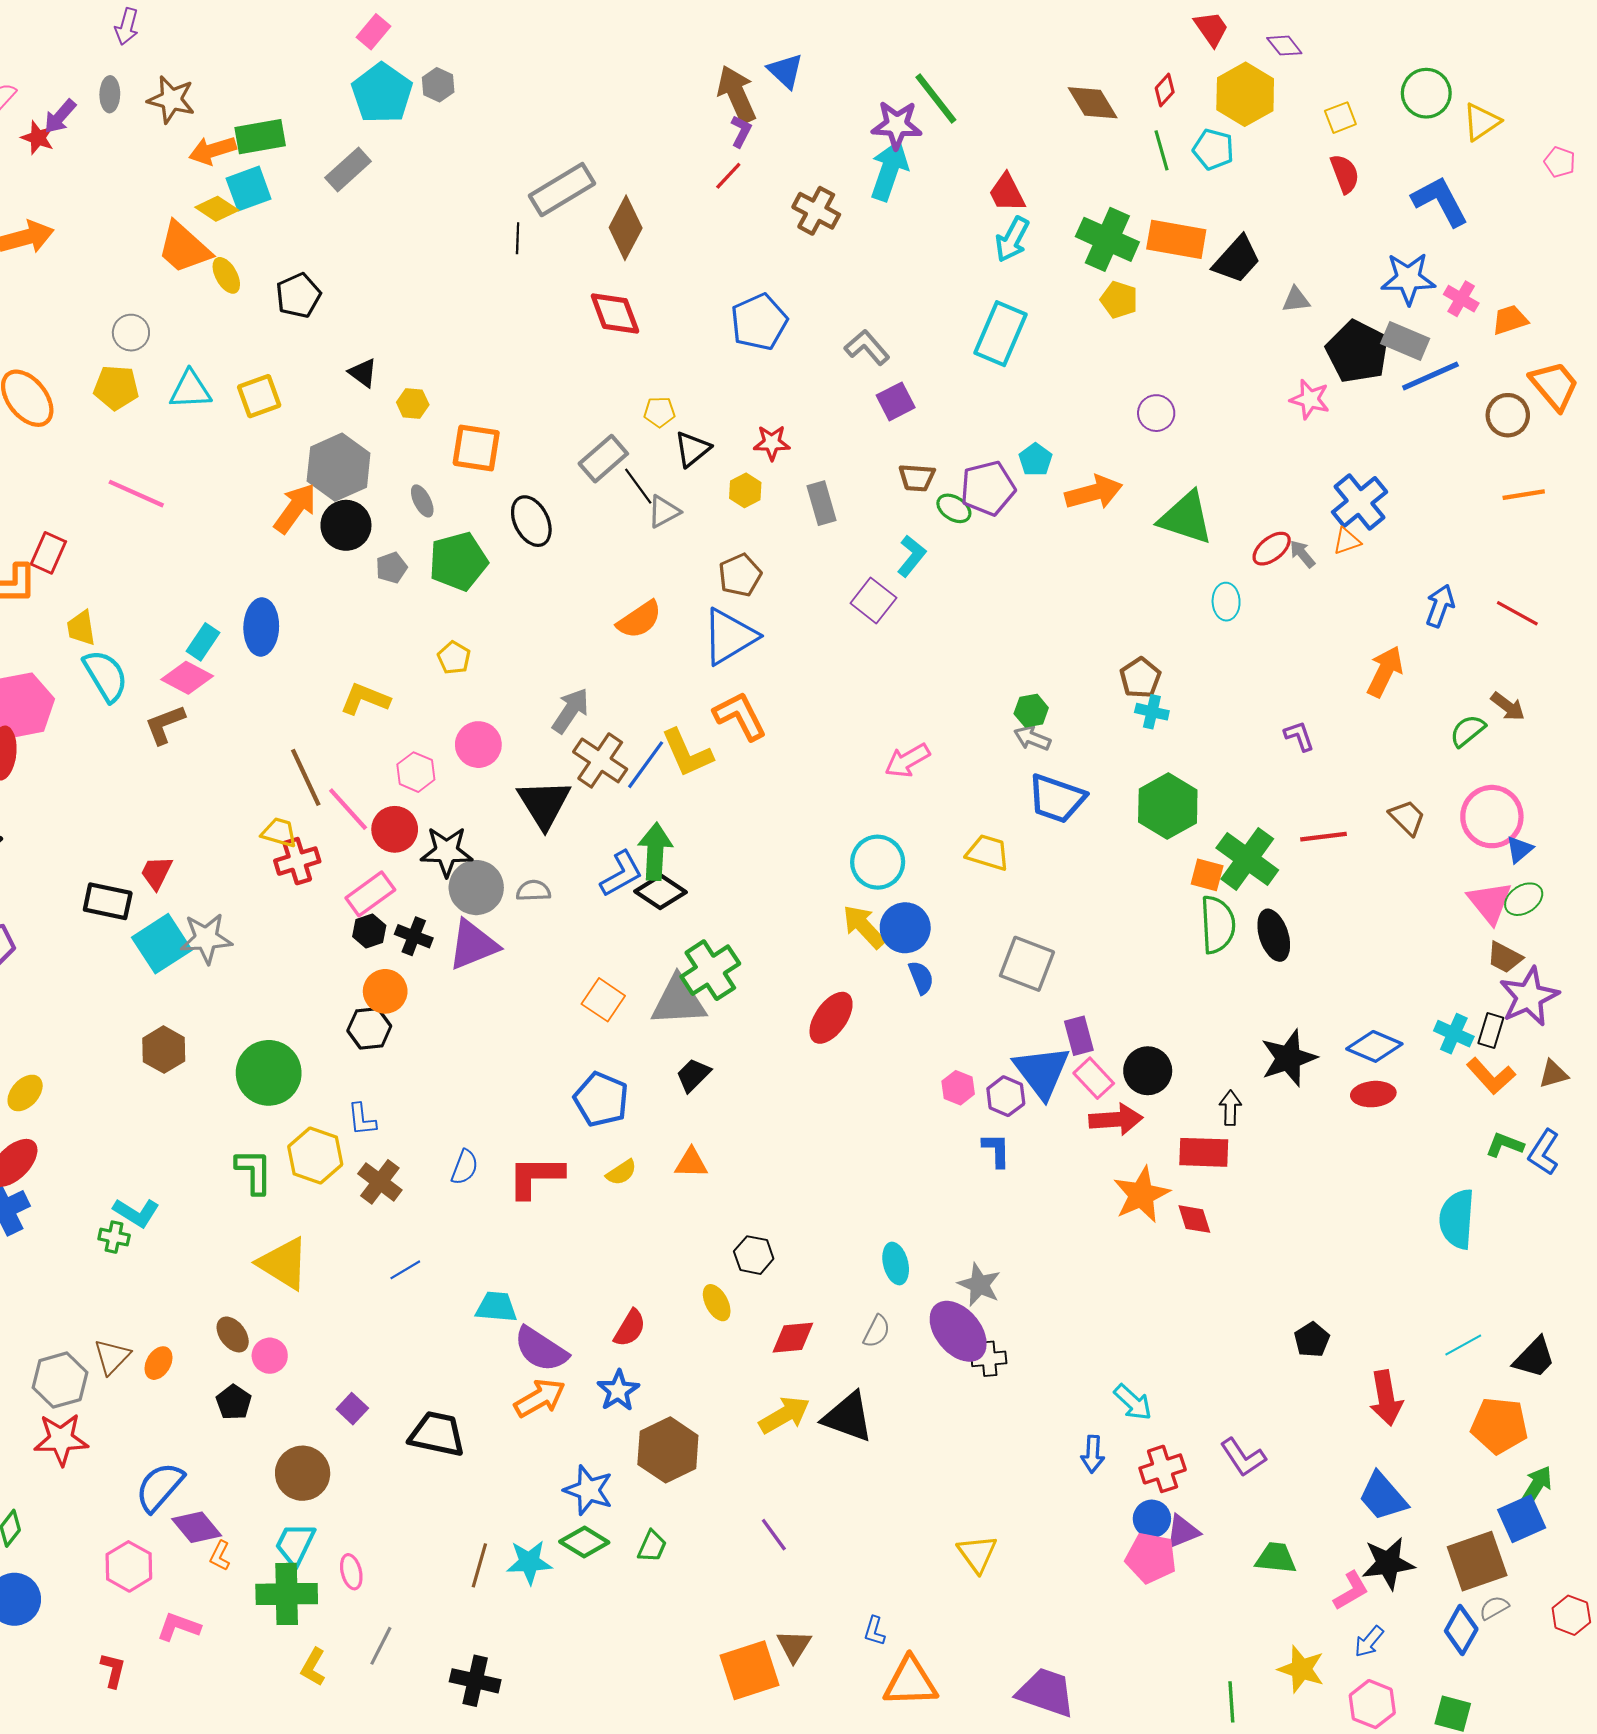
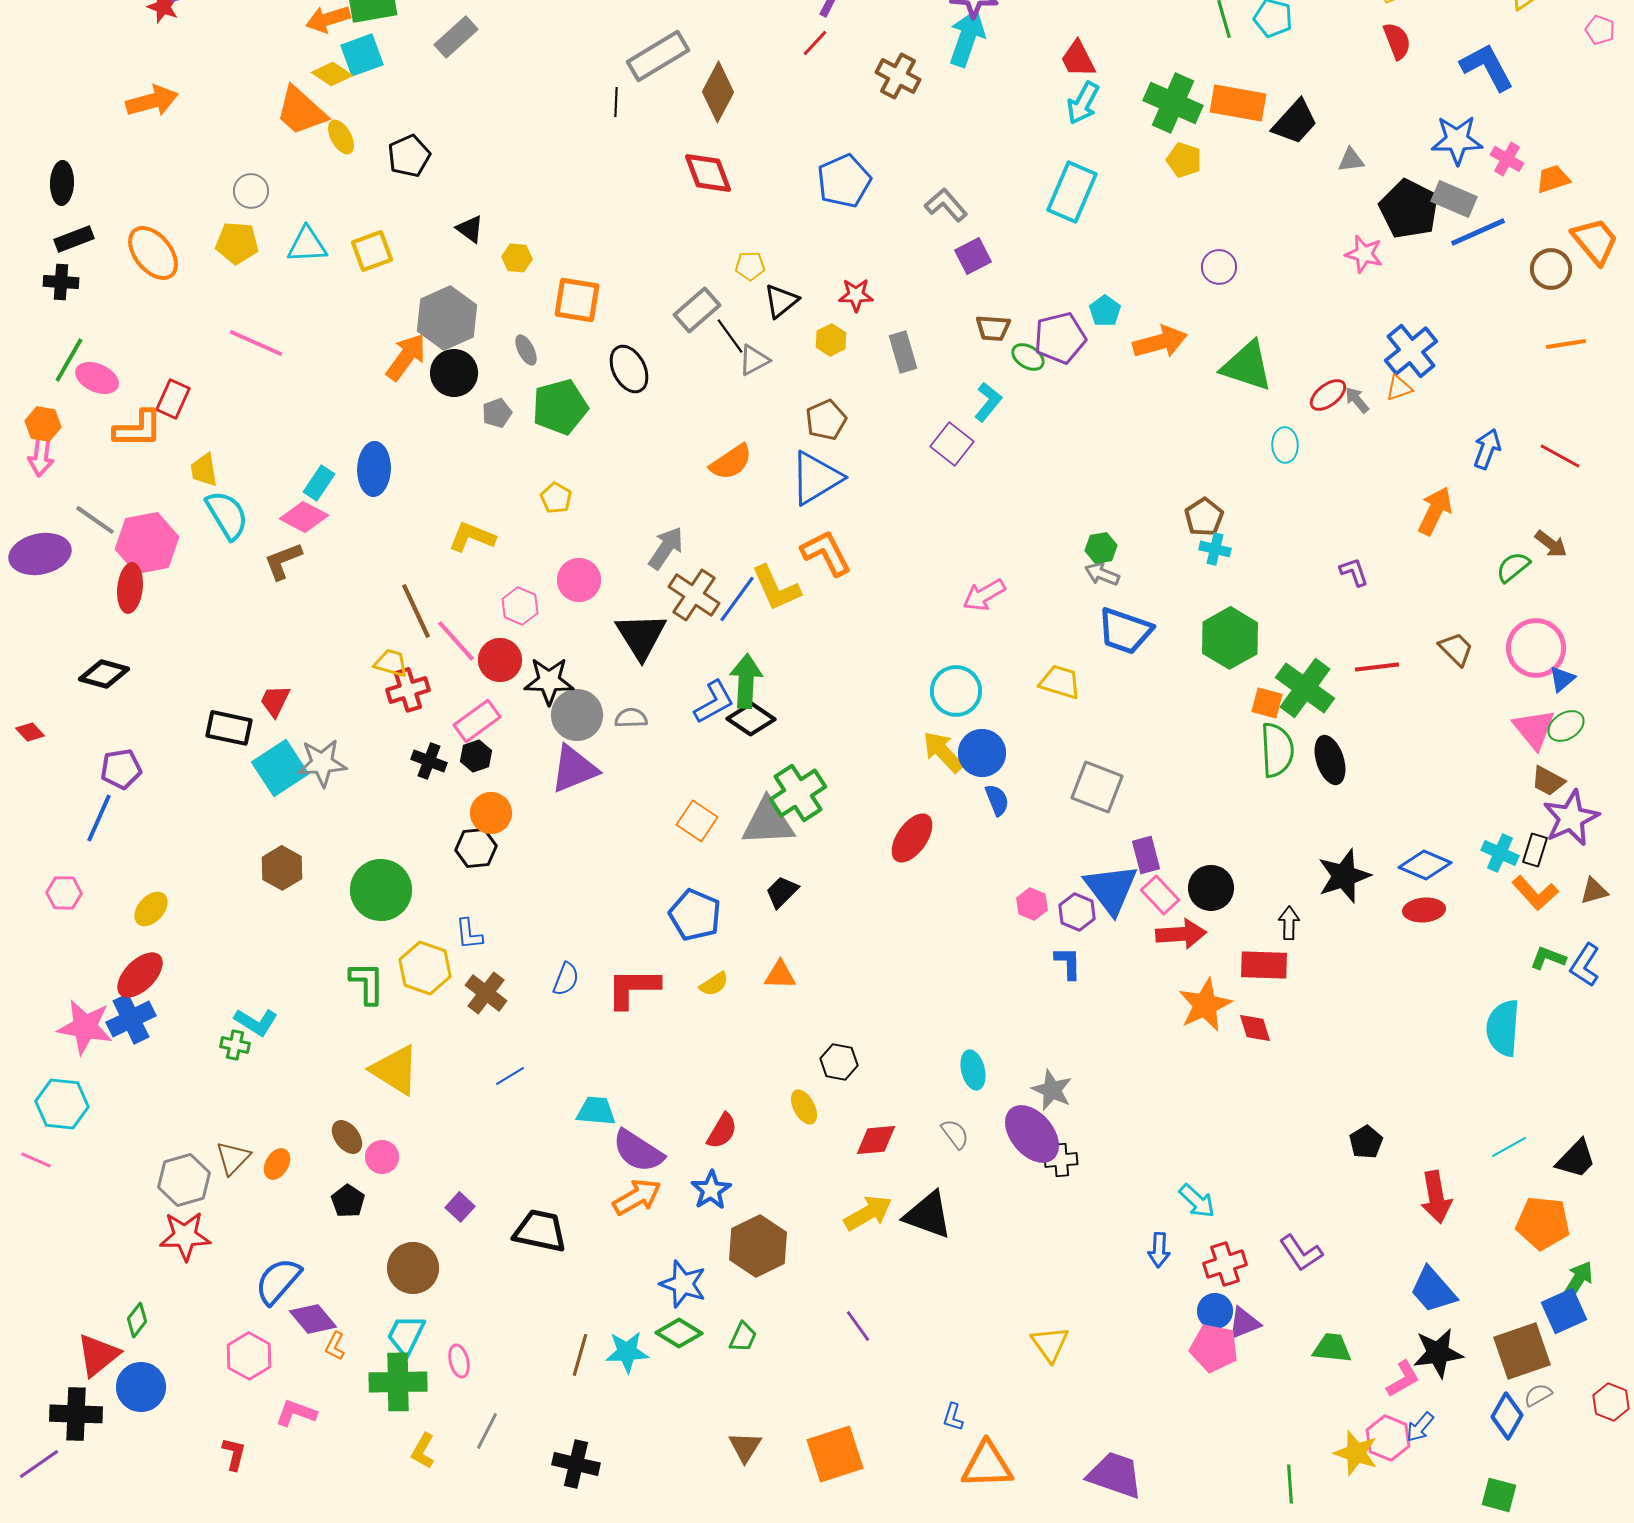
black cross: (414, 936) -> (429, 761), moved
gray semicircle: (877, 1331) -> (955, 1134), turned -64
brown triangle: (794, 1646) -> (745, 1447), moved
pink hexagon: (1372, 1704) -> (1388, 1438), moved

